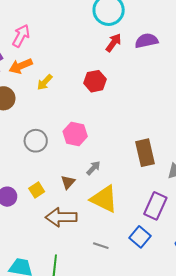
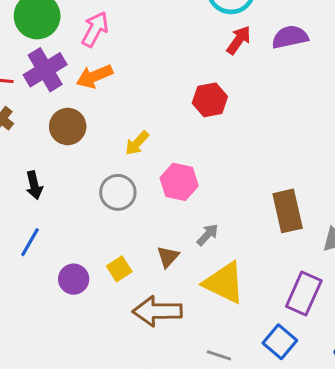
yellow arrow: (45, 82) -> (137, 143), moved

